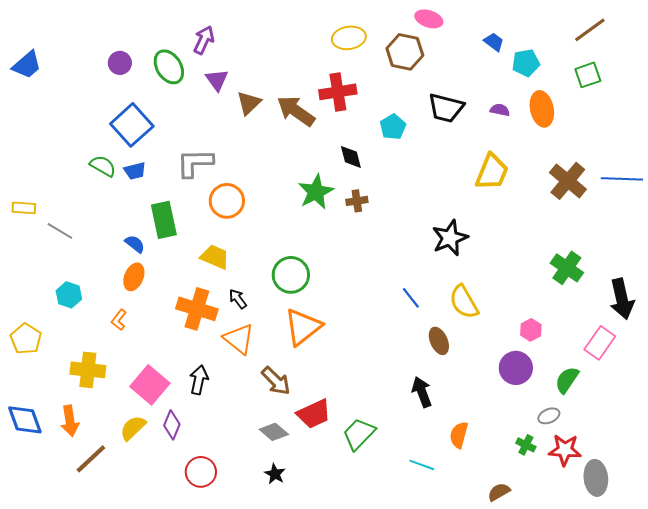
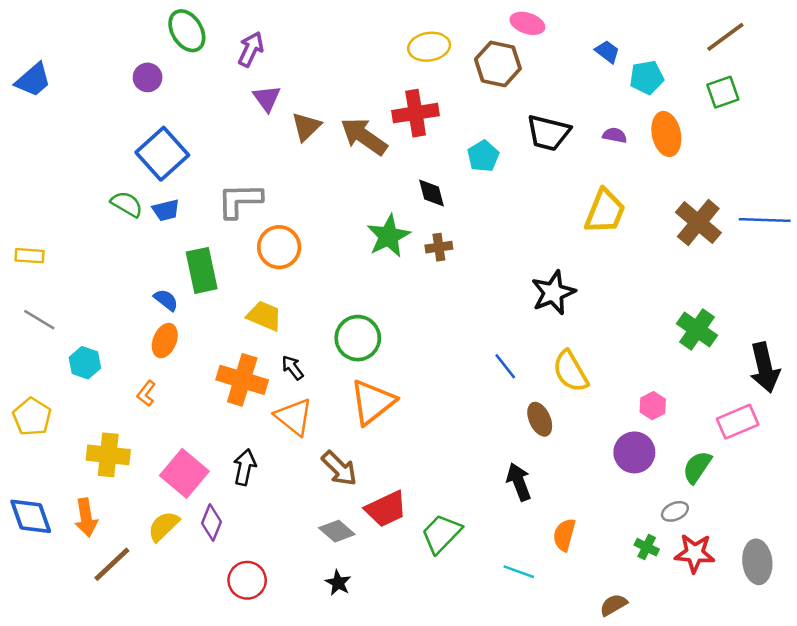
green ellipse: (169, 67) -> (187, 31), moved
gray line: (60, 231) -> (39, 320), moved
pink rectangle: (600, 343) -> (738, 422), turned 32
gray ellipse: (596, 478) -> (757, 562), moved

